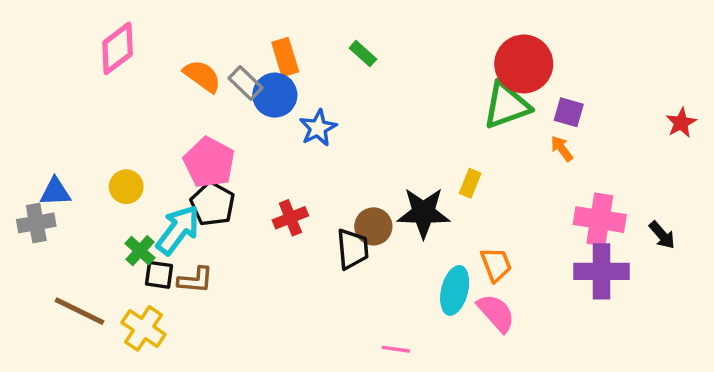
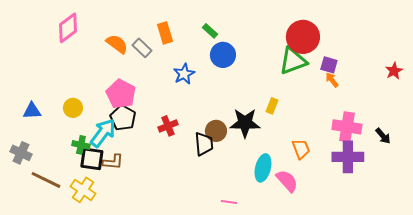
blue circle: (275, 95) -> (223, 55), moved
orange arrow: (562, 149) -> (332, 80), moved
gray cross: (36, 223) -> (21, 153), moved, turned 35
green cross: (140, 251) -> (81, 145), turned -30
orange trapezoid: (496, 264) -> (301, 149), moved
black square: (159, 275) -> (92, 159), size x1.4

